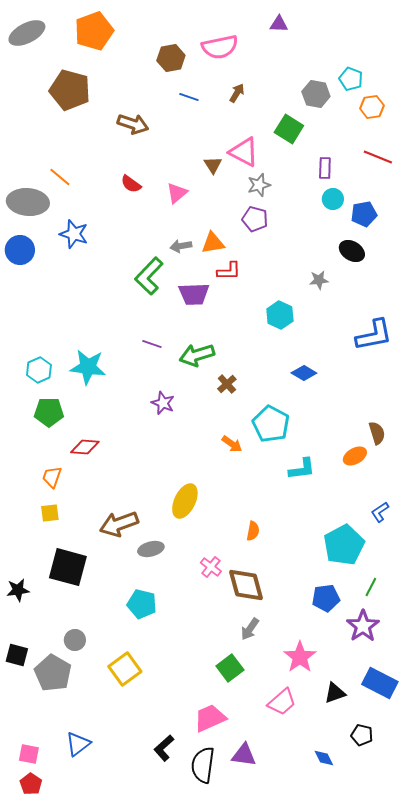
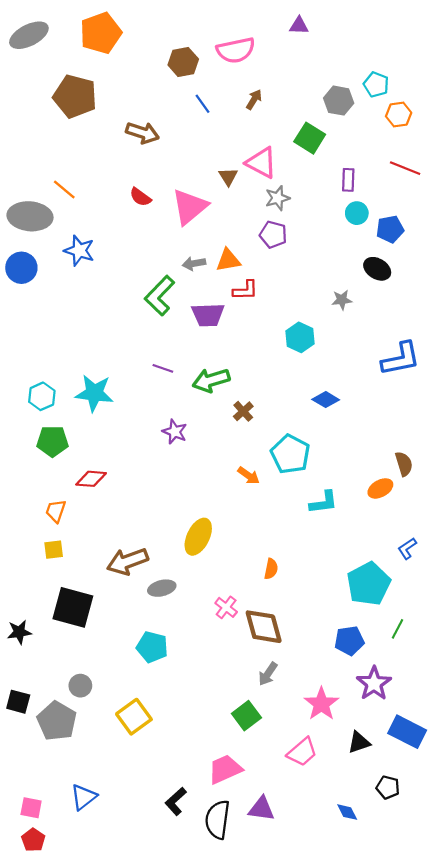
blue line: (189, 97) -> (203, 104), turned 36
pink triangle: (177, 193) -> (190, 207), size x1.6
purple star: (363, 626) -> (374, 683), moved

